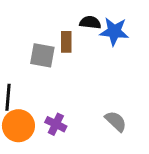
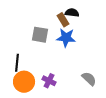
blue star: (114, 31) -> (66, 38), moved
brown rectangle: (66, 42) -> (63, 20), moved, turned -32

